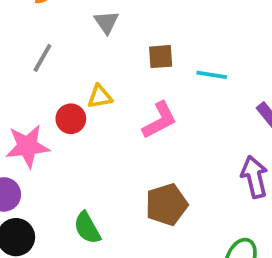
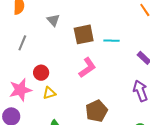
brown square: (161, 57) -> (84, 34), size x1.5
yellow triangle: (100, 97) -> (49, 93), moved

